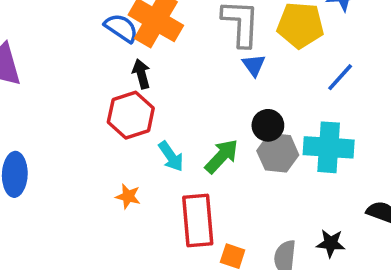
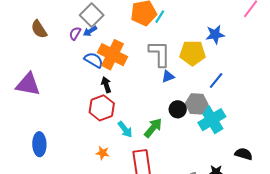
blue triangle: (254, 65) -> (168, 76), turned 48
cyan cross: (329, 147) -> (212, 120), turned -32
gray hexagon: (278, 153) -> (197, 104), moved

